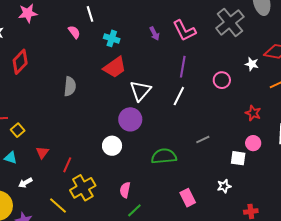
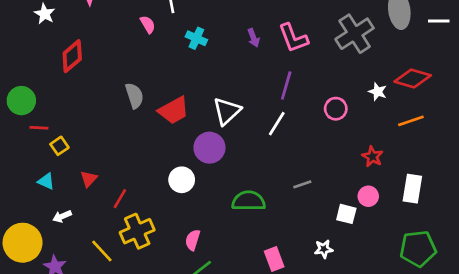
red trapezoid: (115, 67) -> (174, 110), moved
gray semicircle: (70, 86) -> (134, 96), turned -30

